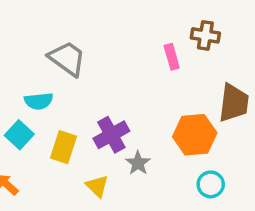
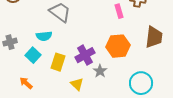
orange hexagon: (195, 135) -> (118, 46), moved
cyan circle: (211, 184) -> (141, 83), size x1.5

